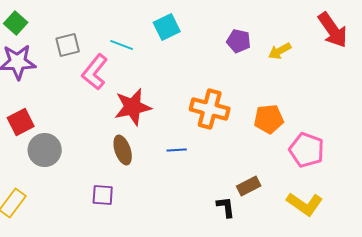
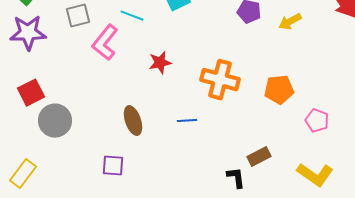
red star: (133, 107) -> (160, 63), moved, size x0.6
pink pentagon: (307, 150) -> (317, 121), size x0.7

